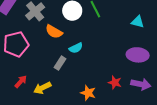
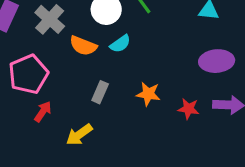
cyan semicircle: (76, 48) -> (120, 44), moved
red arrow: (21, 82) -> (43, 112), moved
orange star: (88, 93) -> (148, 94), moved

